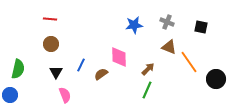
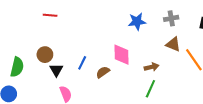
gray cross: (167, 22) -> (171, 18), turned -32
brown circle: (51, 44) -> (45, 55), moved
brown arrow: (148, 69) -> (152, 67), turned 32

